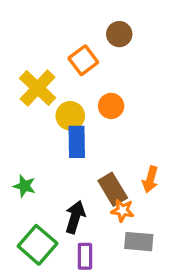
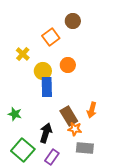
yellow cross: (38, 88) -> (23, 54), size x0.6
purple rectangle: (85, 256) -> (52, 157), turned 35

